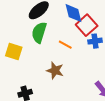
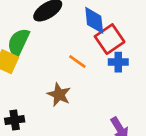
green semicircle: (39, 32) -> (18, 42), moved

